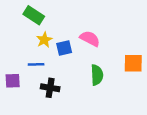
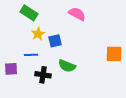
pink semicircle: (90, 39) -> (77, 14), moved
green semicircle: (97, 75) -> (67, 66), moved, turned 114

